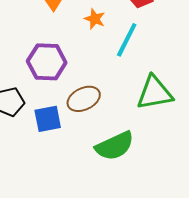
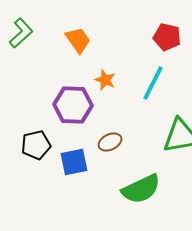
orange star: (95, 19) -> (105, 80), moved
brown ellipse: (84, 99) -> (110, 142), size x0.7

